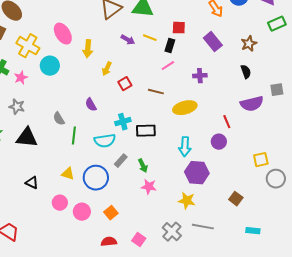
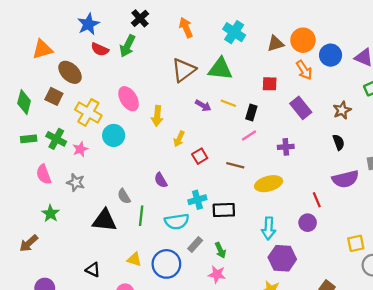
red square: (179, 28) -> (270, 84), moved
black triangle: (27, 138) -> (104, 220), moved
pink star: (149, 187) -> (217, 274), moved

